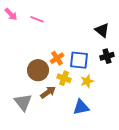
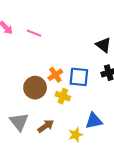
yellow star: (87, 81) -> (76, 135), moved
brown arrow: (48, 92) -> (46, 126), moved
blue triangle: (81, 107) -> (94, 121), moved

